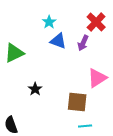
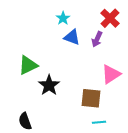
green triangle: (14, 53) -> (28, 65), moved
black star: (35, 89) -> (49, 85), size x1.5

